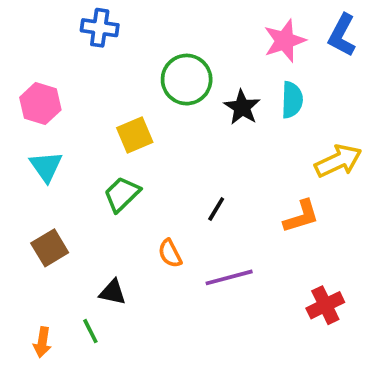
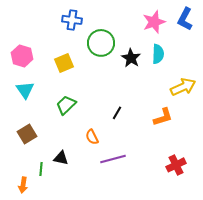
blue cross: (100, 28) -> (72, 20), moved
yellow square: (135, 135) -> (64, 63), moved
purple line: (229, 277) -> (113, 159), moved
green line: (90, 331) -> (41, 169), moved, turned 32

